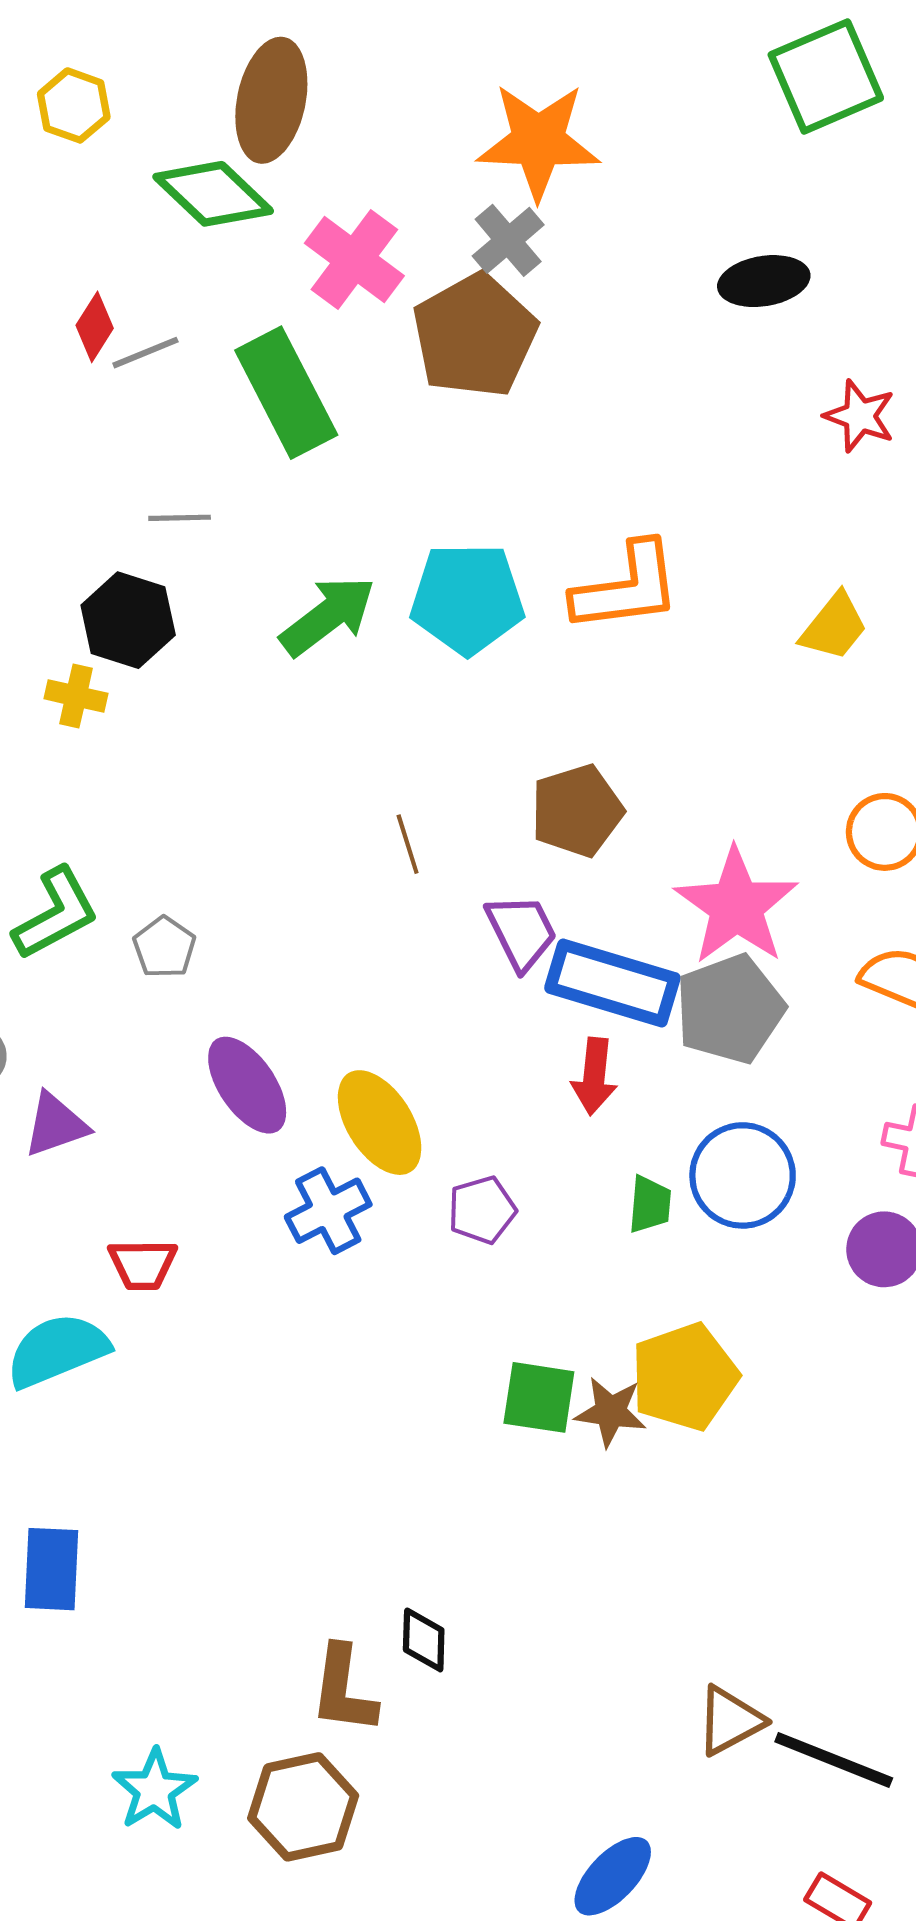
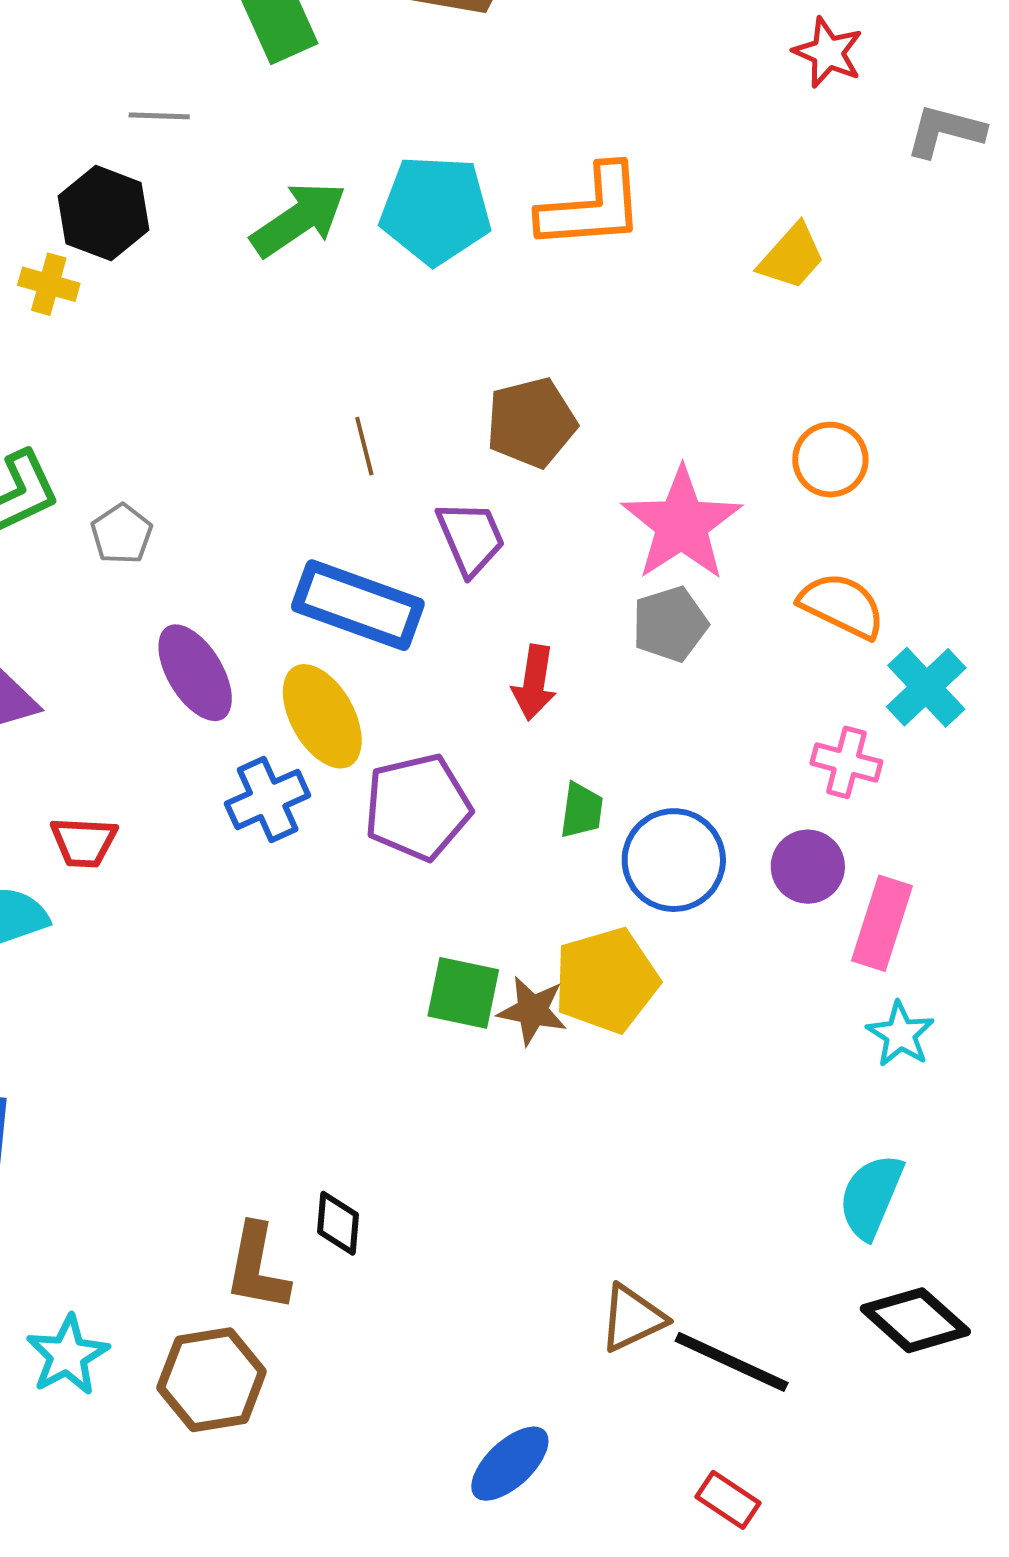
blue rectangle: (612, 983) -> (358, 605), moved
gray pentagon: (730, 1009) -> (670, 624), size x0.7
blue circle: (743, 1175) -> (674, 860), moved
purple pentagon: (482, 1210) -> (418, 807), size x1.6

